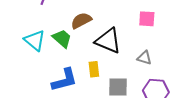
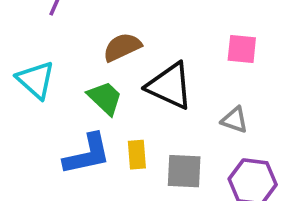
green trapezoid: (62, 38) -> (105, 98), moved
yellow rectangle: (94, 69) -> (137, 155), moved

